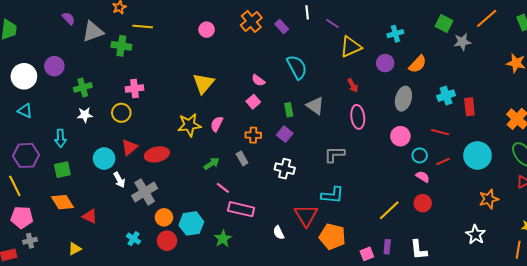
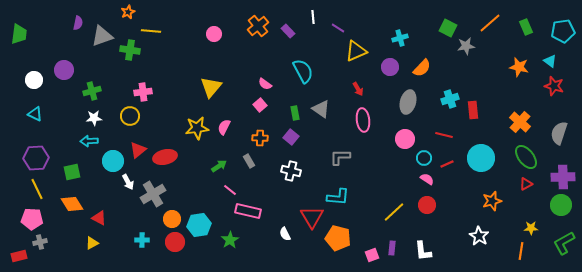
purple semicircle: (69, 18) -> (78, 23), turned 56
white circle: (24, 76) -> (34, 80), size x0.7
cyan arrow: (60, 138) -> (89, 141), moved, turned 90
yellow line: (15, 186) -> (37, 189), moved
cyan cross: (134, 239) -> (142, 240), turned -32
yellow triangle: (75, 249) -> (92, 243), moved

